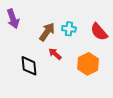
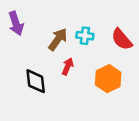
red arrow: (55, 54) -> (68, 66), turned 72

